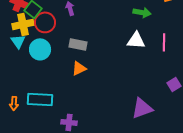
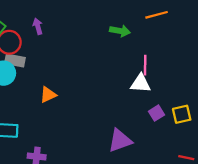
white triangle: (136, 40) -> (141, 83), moved
gray rectangle: (78, 44) -> (15, 61), moved

